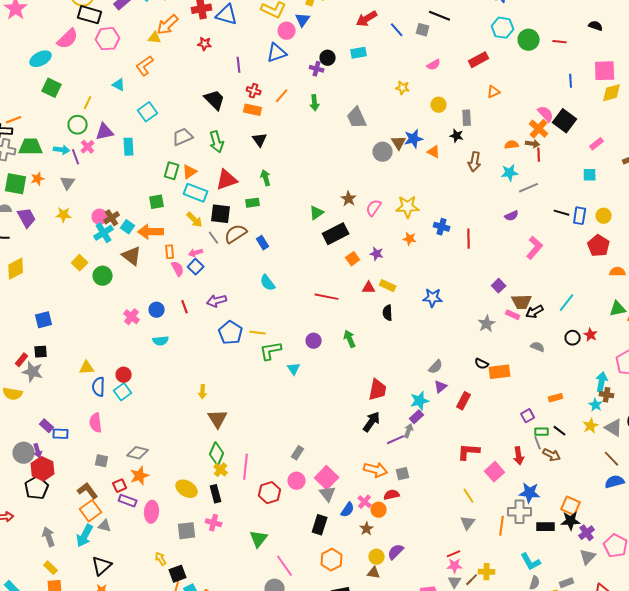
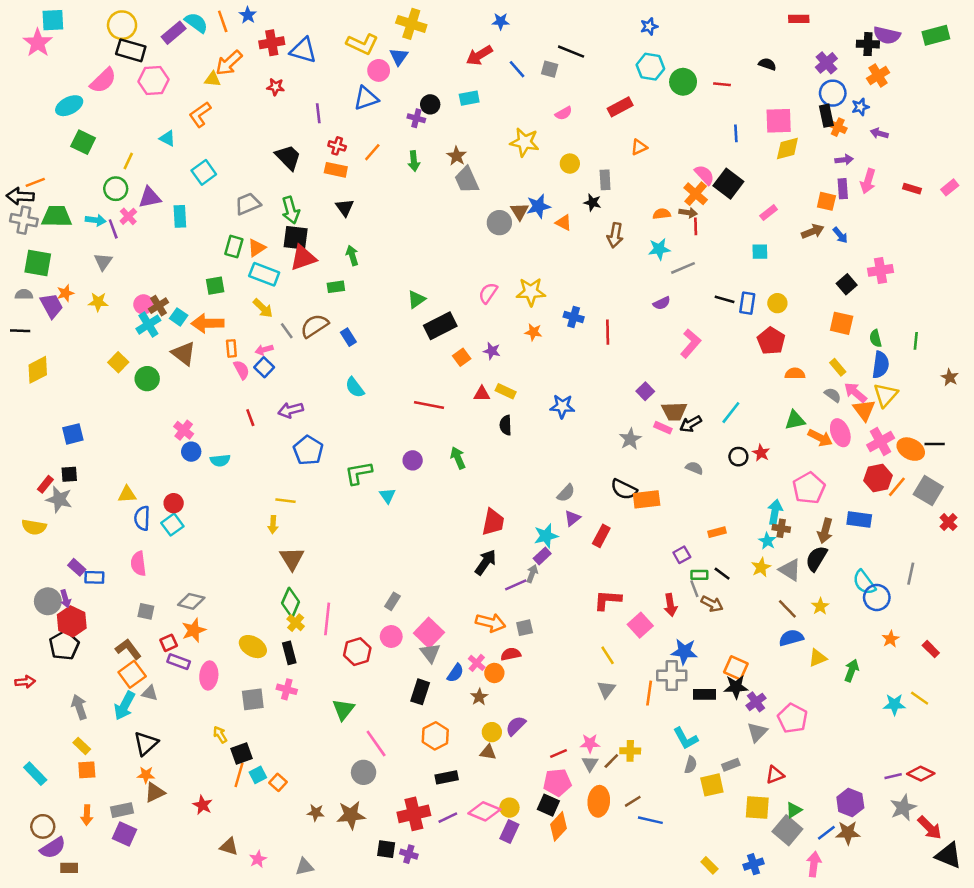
yellow star: (403, 88) -> (525, 142), size x1.6
orange star: (38, 179) -> (65, 293), moved
brown star: (349, 199) -> (457, 156), moved
black square: (221, 214) -> (296, 238), moved
blue circle: (157, 310) -> (191, 452), moved
yellow line: (258, 333) -> (286, 501), moved
black semicircle: (482, 364) -> (624, 489), size x1.5
red line: (454, 554) -> (559, 753), moved

